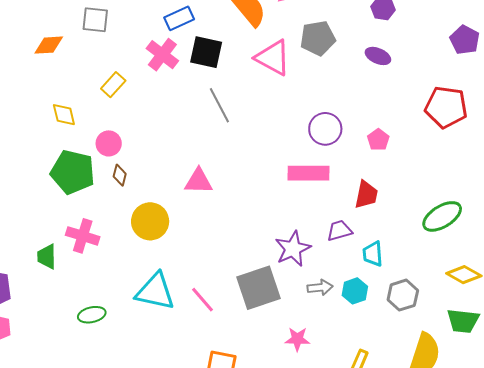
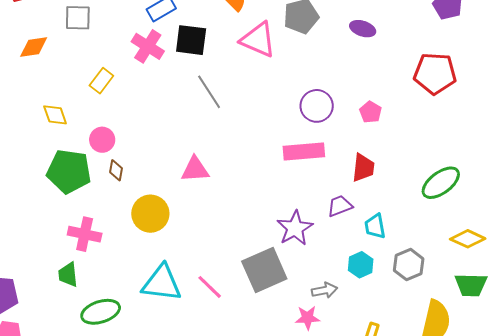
green trapezoid: (47, 257) -> (68, 274), moved
gray arrow: (320, 287) -> (325, 290), moved
green ellipse: (92, 315) -> (101, 312), size x1.4

